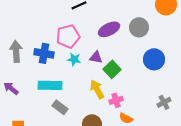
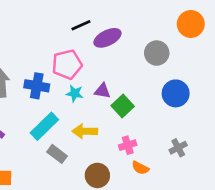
purple ellipse: (109, 29) -> (107, 38), moved
cyan rectangle: (50, 85) -> (44, 126), turned -45
yellow arrow: (97, 89) -> (85, 131), moved, turned -60
gray cross: (164, 102) -> (178, 148), moved

